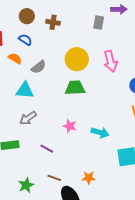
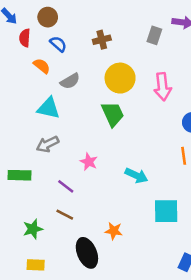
brown circle: (27, 16) -> (48, 17), moved
brown cross: (53, 22) -> (102, 40), moved, turned -32
green trapezoid: (75, 88) -> (113, 114), turned 60
pink star: (70, 126) -> (89, 162), moved
brown line: (54, 178) -> (65, 215), moved

